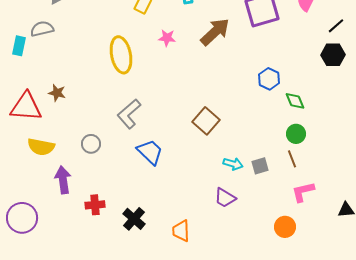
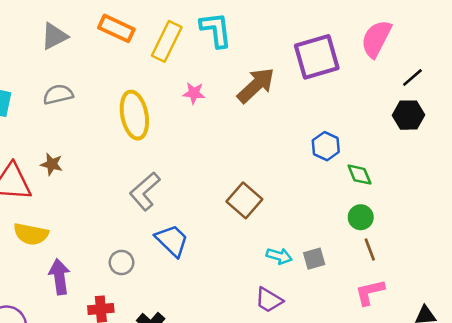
gray semicircle: (42, 29) -> (58, 94), moved
gray circle: (91, 144) -> (121, 262), moved
brown line: (292, 159) -> (370, 250), moved

